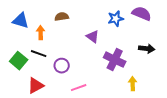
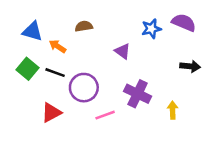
orange arrow: (41, 33) -> (58, 46), turned -56
purple cross: (115, 60) -> (138, 94), moved
green square: (19, 61) -> (28, 69), moved
purple circle: (62, 66) -> (84, 88), size x1.5

